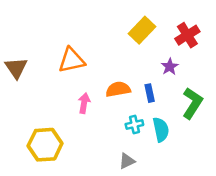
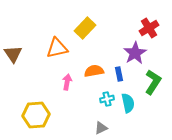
yellow rectangle: (142, 30) -> (85, 28), moved
purple star: (170, 67) -> (135, 53), size x1.6

